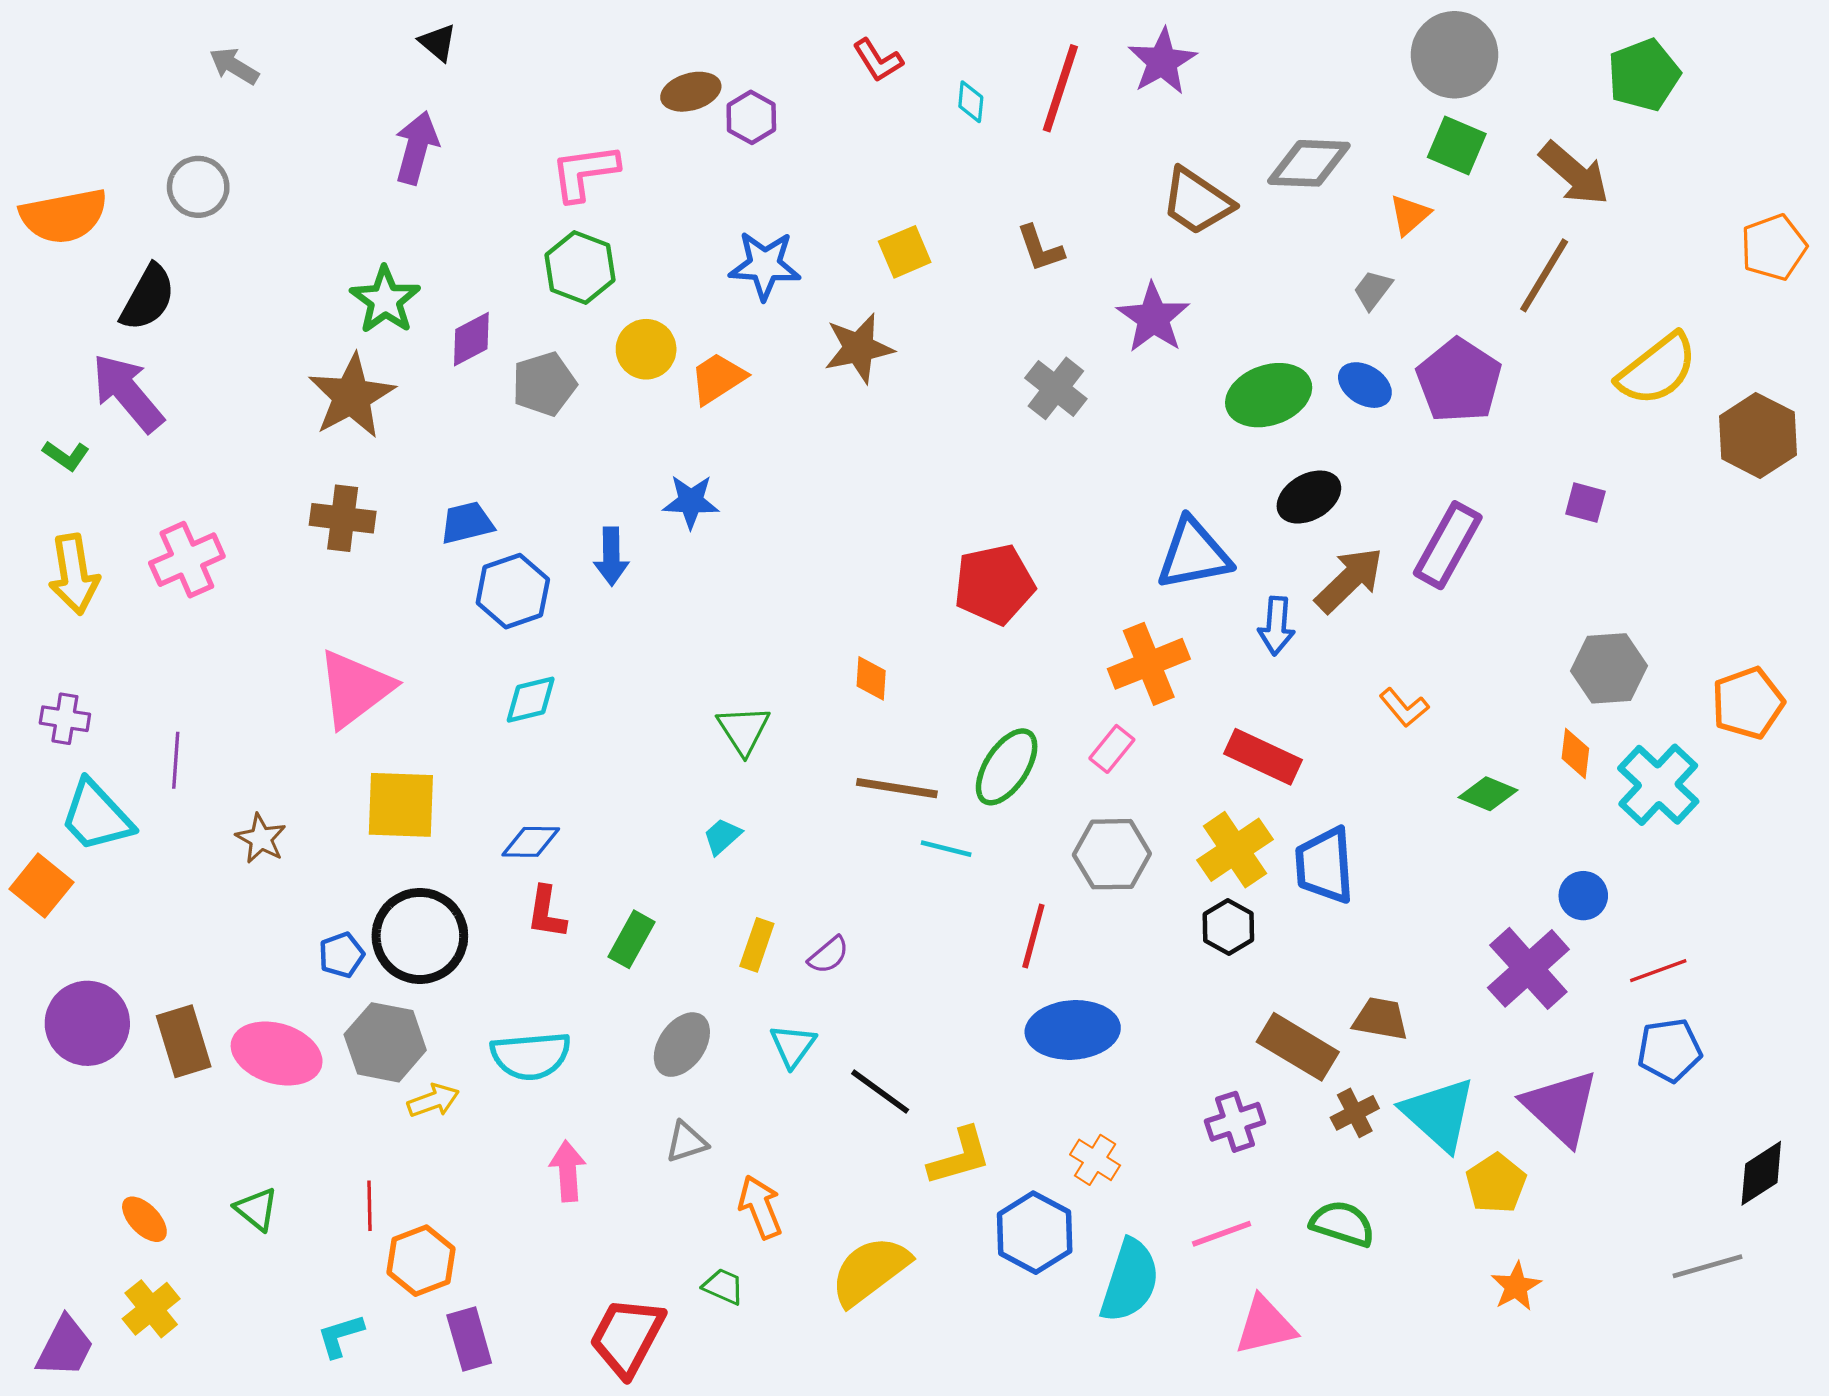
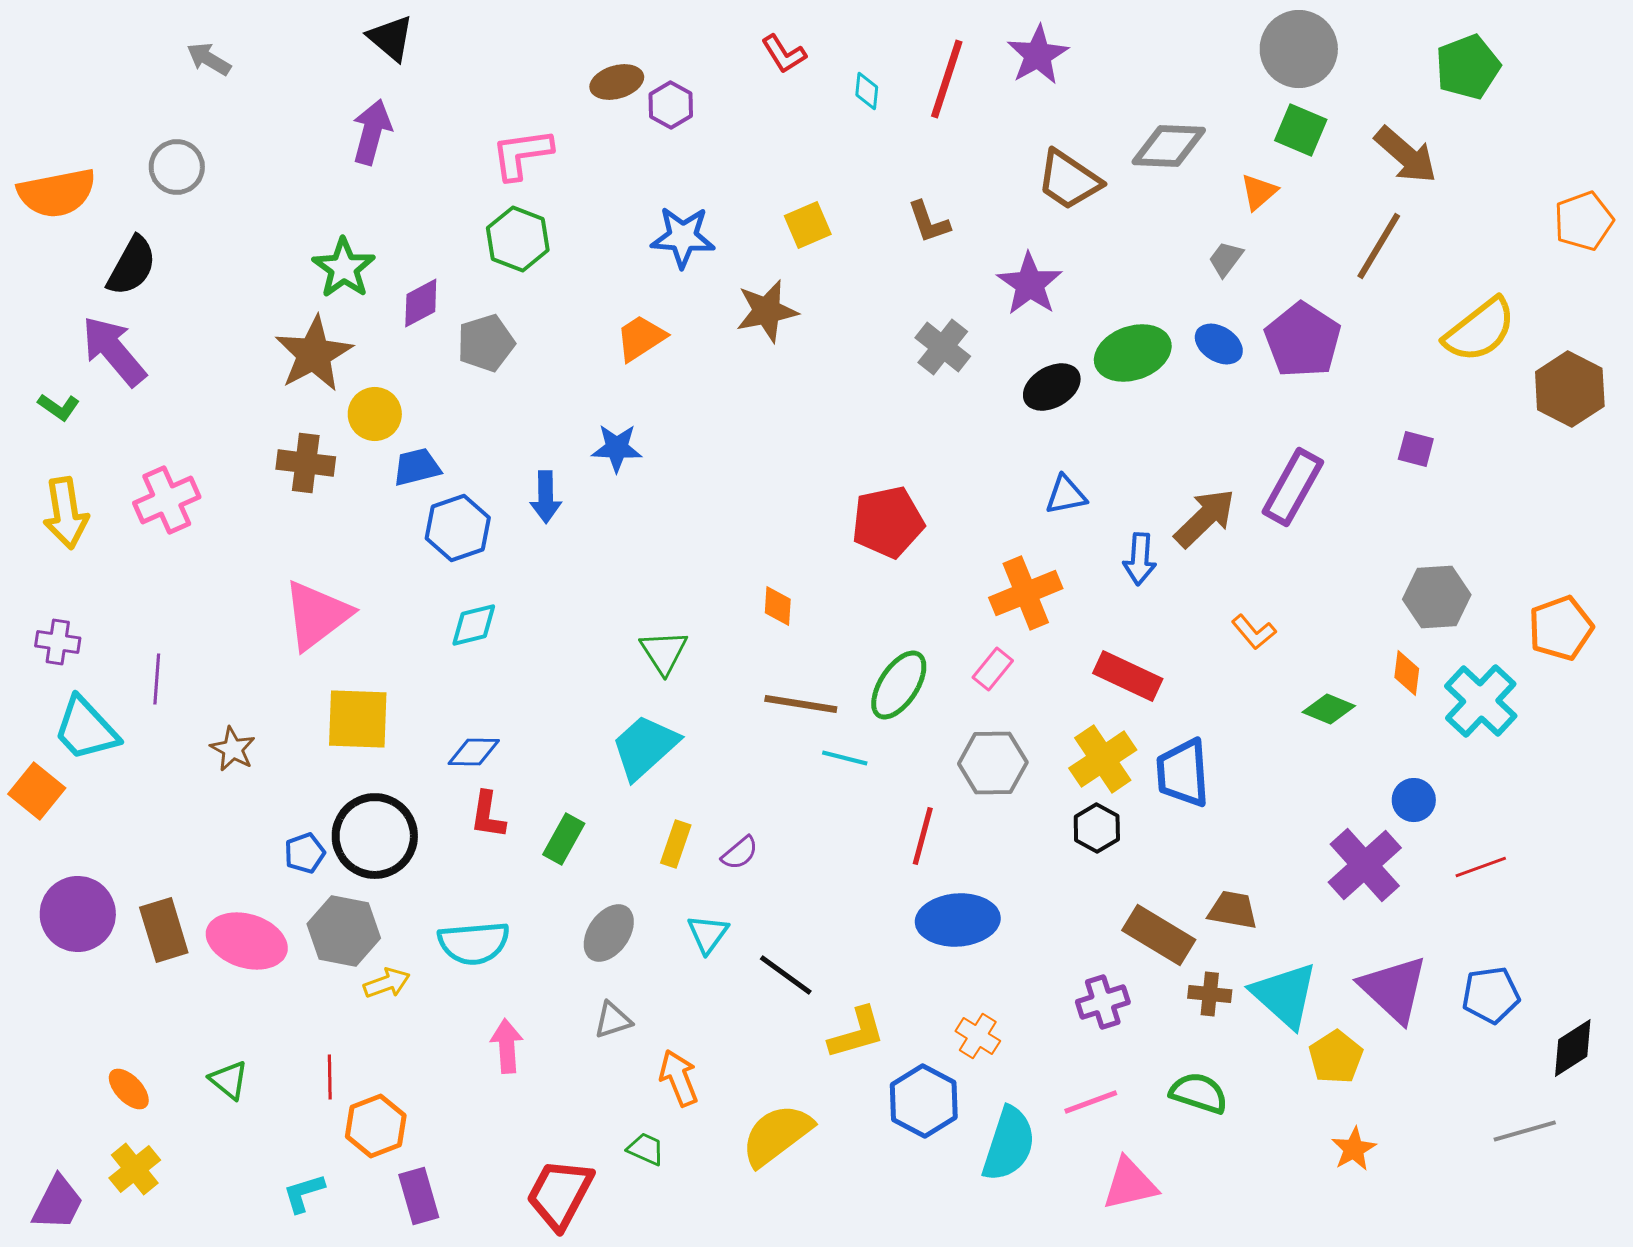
black triangle: (438, 42) -> (391, 38), size x1.4
yellow circle: (646, 349) -> (375, 414), moved
black ellipse: (1309, 497) -> (1052, 387), moved
blue triangle: (1194, 554) -> (1066, 495), size x0.6
cyan trapezoid: (722, 836) -> (645, 747), size x2.0
blue pentagon: (1669, 1050) -> (1491, 995), moved
brown cross: (1355, 1113) -> (1210, 994), turned 33

